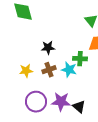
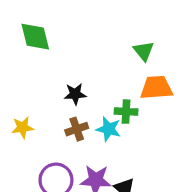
yellow star: (26, 71) -> (23, 127), moved

